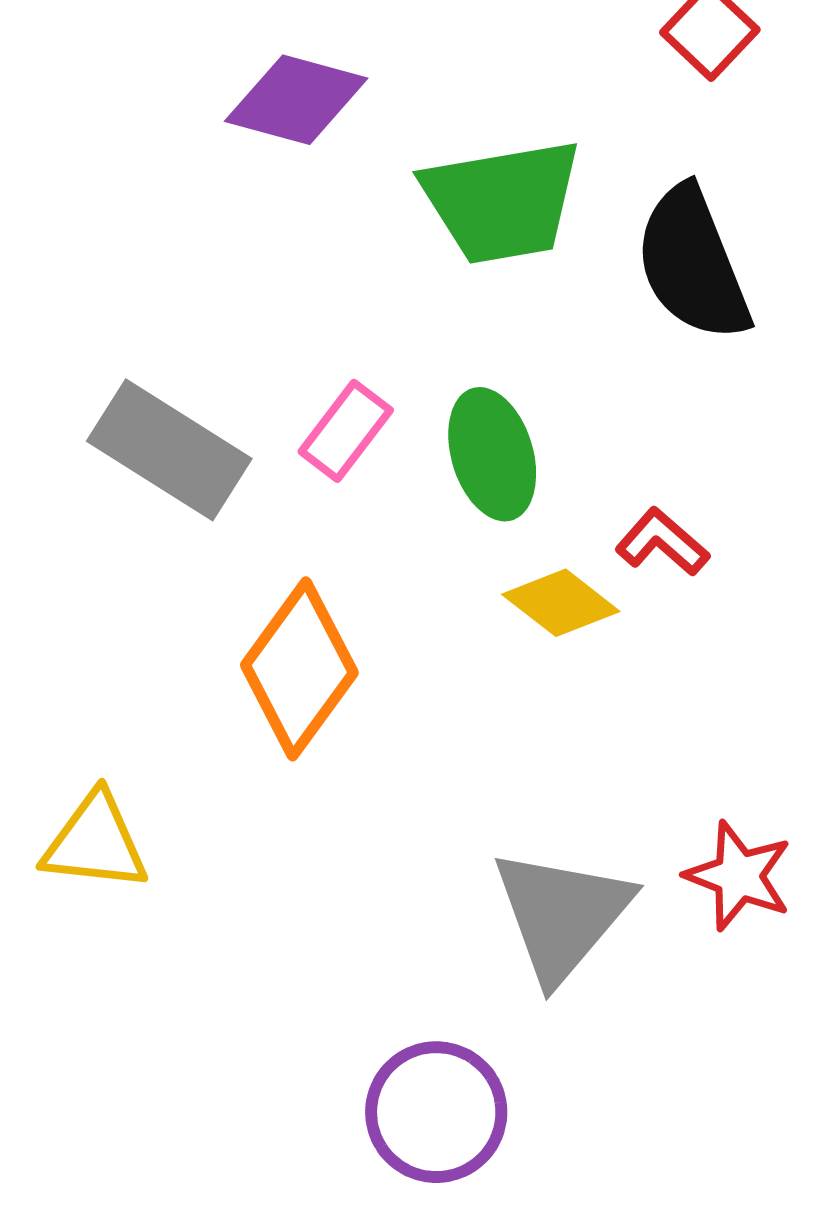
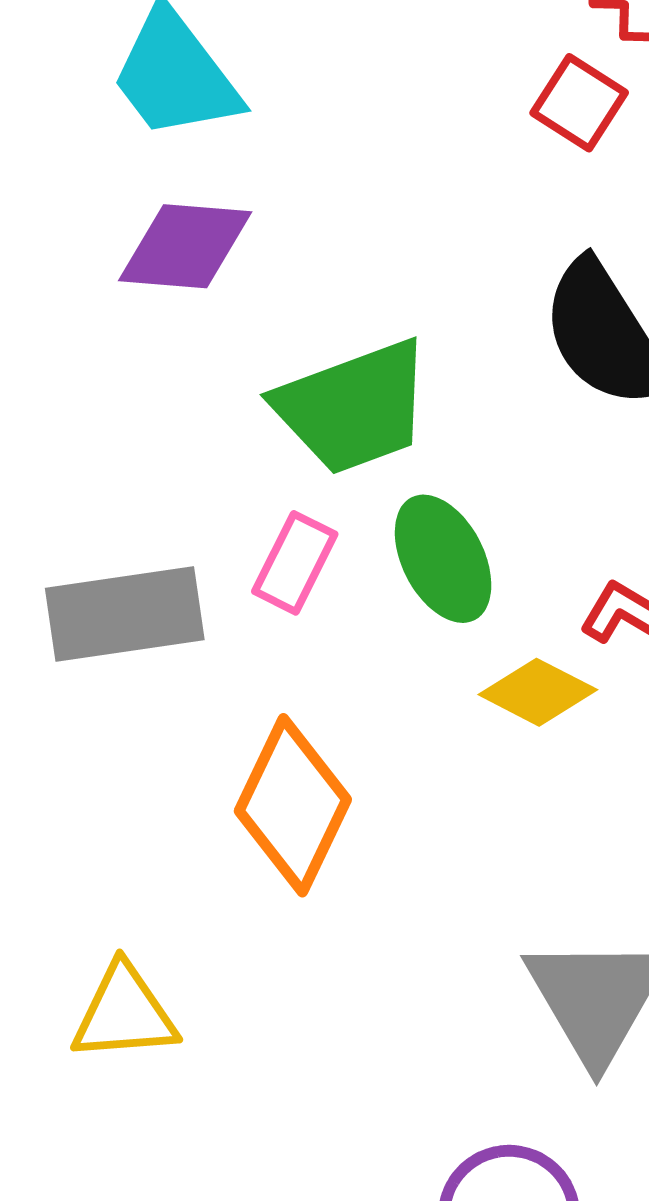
green trapezoid: (502, 201) -> (353, 407), moved
gray rectangle: (169, 450) -> (125, 614), turned -30

